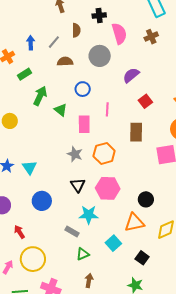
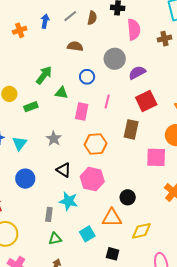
gray line: (54, 42) -> (70, 16), moved
gray circle: (100, 56) -> (115, 59), moved
green rectangle: (25, 74) -> (31, 107), moved
red square: (145, 101) -> (146, 101), size x1.5
green triangle: (61, 110) -> (61, 93), turned -40
gray star: (75, 154) -> (54, 139), moved
black triangle: (78, 185) -> (64, 170), turned -35
gray rectangle: (72, 232) -> (49, 214), turned 56
black square: (142, 258) -> (113, 254), turned -32

